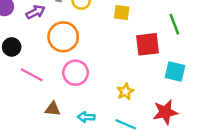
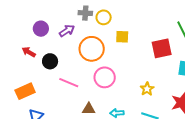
yellow square: (122, 12) -> (122, 37), moved

